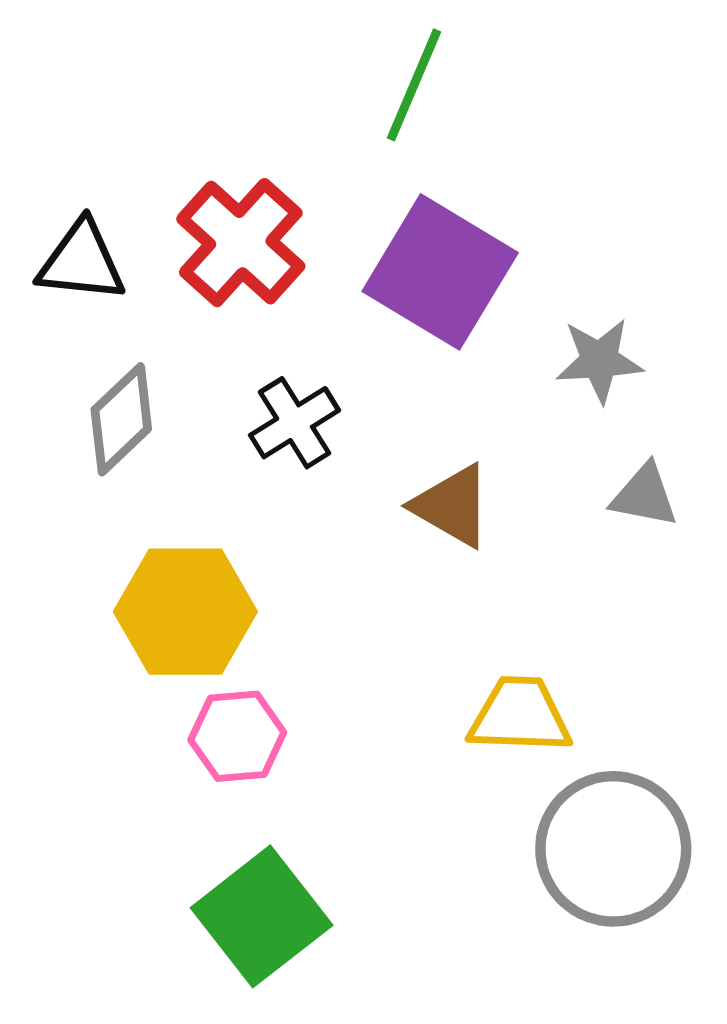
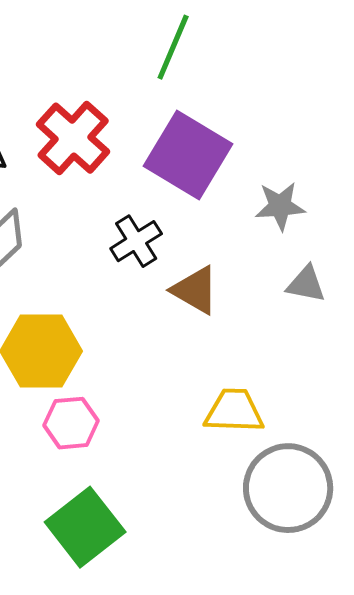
black cross: (295, 423) -> (136, 241), moved

